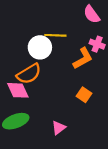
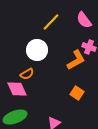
yellow line: (55, 35) -> (51, 22), moved, turned -48
orange semicircle: (29, 74) -> (27, 74), size x0.6

